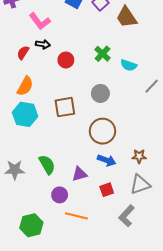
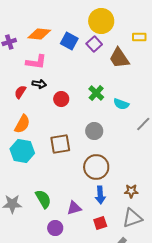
pink L-shape: (40, 21) -> (36, 62), turned -45
blue arrow: (107, 160) -> (100, 195), turned 66

